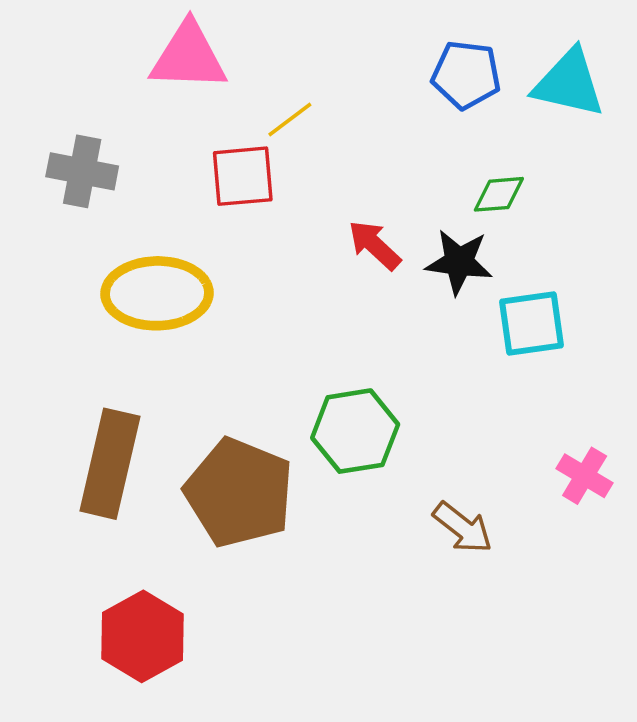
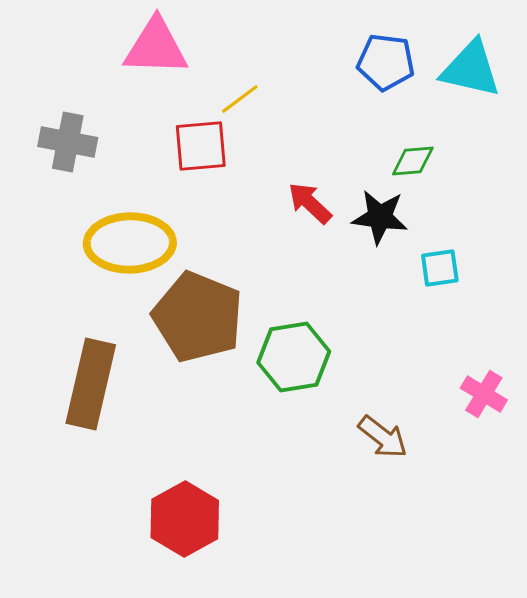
cyan square: (531, 324) -> (440, 268), size x0.7
brown pentagon: (239, 493) -> (198, 317), moved
red hexagon: (143, 636) -> (185, 519), moved

